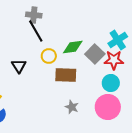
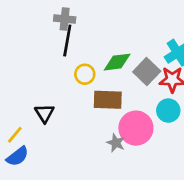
black line: (36, 31) -> (67, 41), turned 40
black triangle: (19, 66) -> (44, 113), moved
pink circle: (108, 107) -> (136, 128), moved

